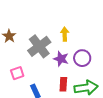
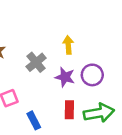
gray cross: (39, 46) -> (36, 62), size x0.7

